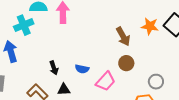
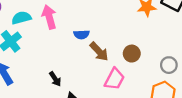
brown arrow: (123, 36) -> (99, 52), moved
blue semicircle: (82, 69) -> (81, 35), moved

